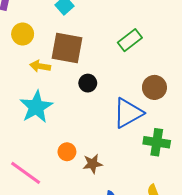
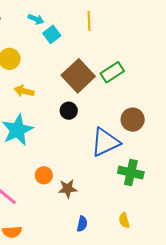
brown square: (67, 48) -> (78, 76), moved, turned 32

